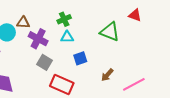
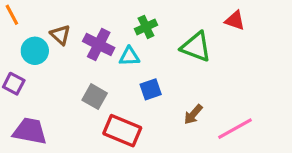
green cross: (64, 19) -> (146, 27), moved
brown triangle: (23, 23) -> (60, 35), turned 40
purple cross: (38, 39) -> (99, 45), moved

